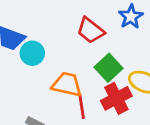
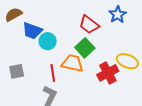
green square: (108, 68) -> (85, 48), moved
red line: (82, 106) -> (53, 73), moved

